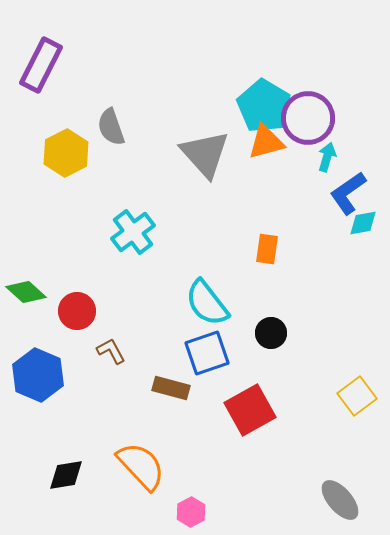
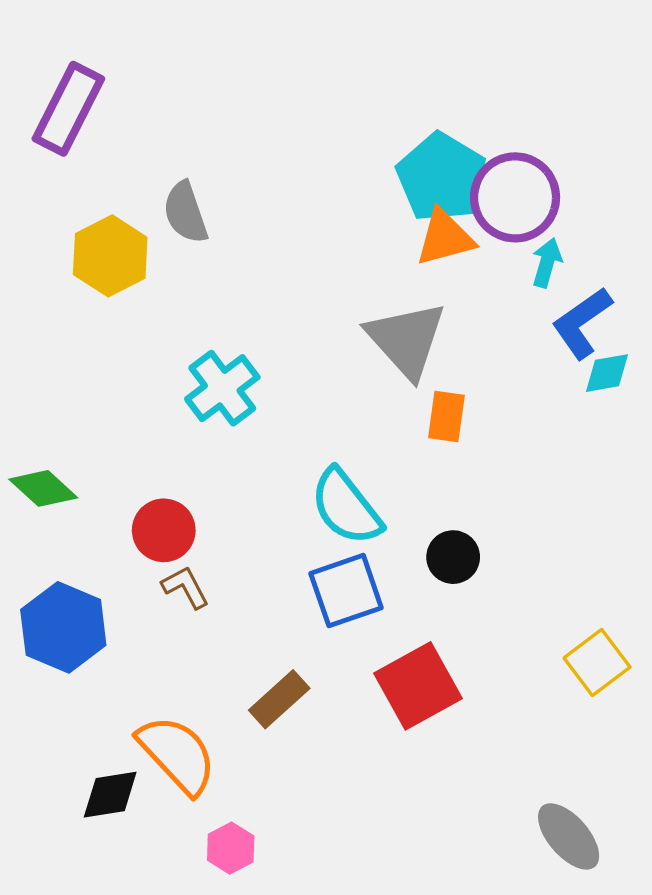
gray triangle: (205, 154) -> (406, 340), moved
red circle: (77, 311) -> (164, 530), moved
brown rectangle: (171, 388) -> (279, 699), moved, turned -57
orange semicircle: (141, 466) -> (177, 754), moved
pink hexagon: (191, 512) -> (231, 848), moved

